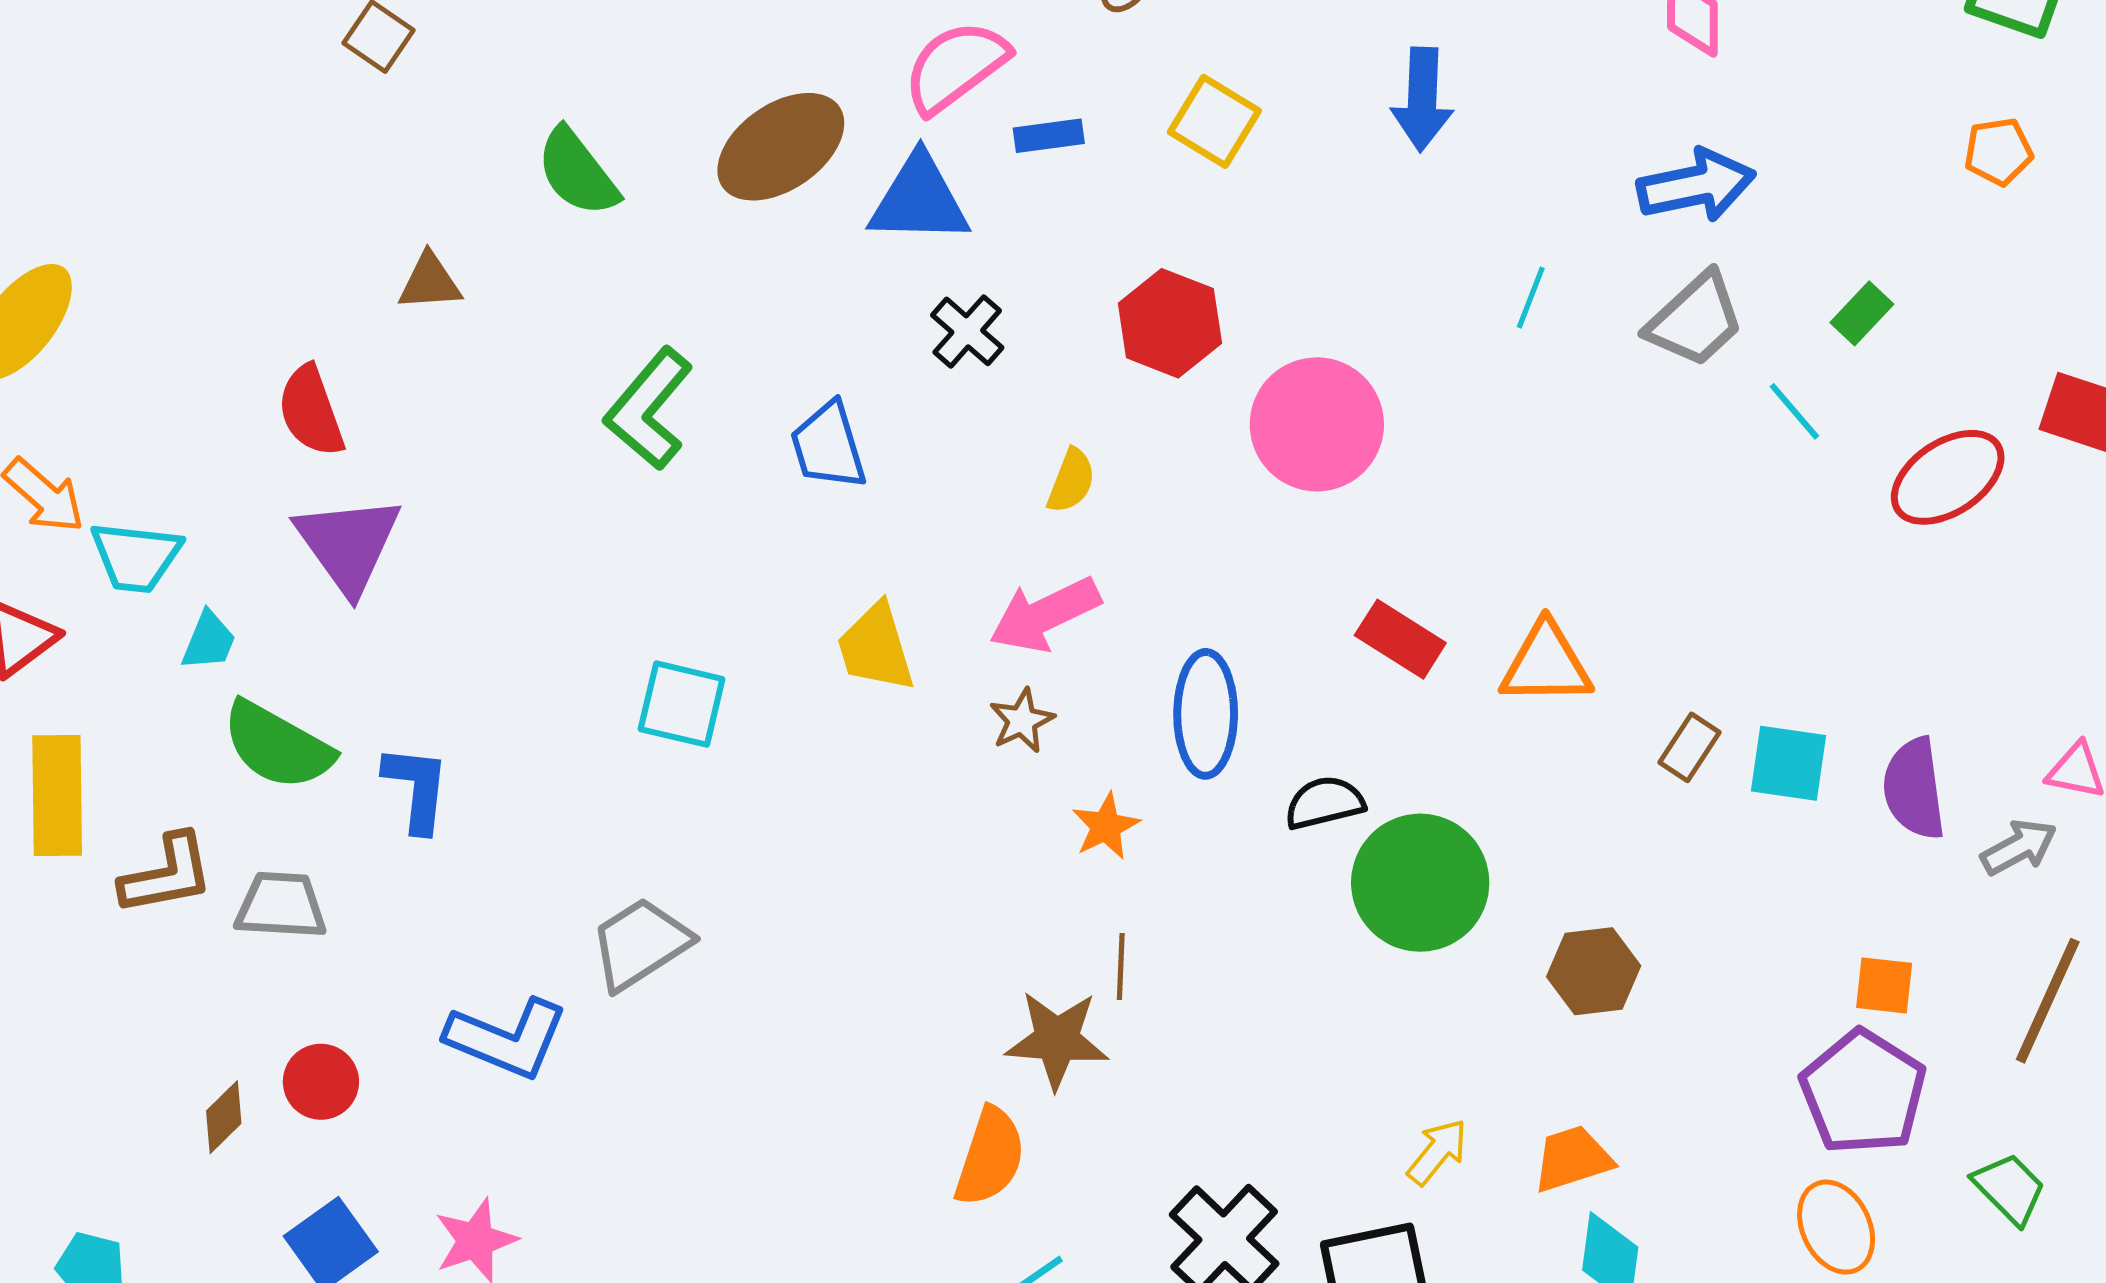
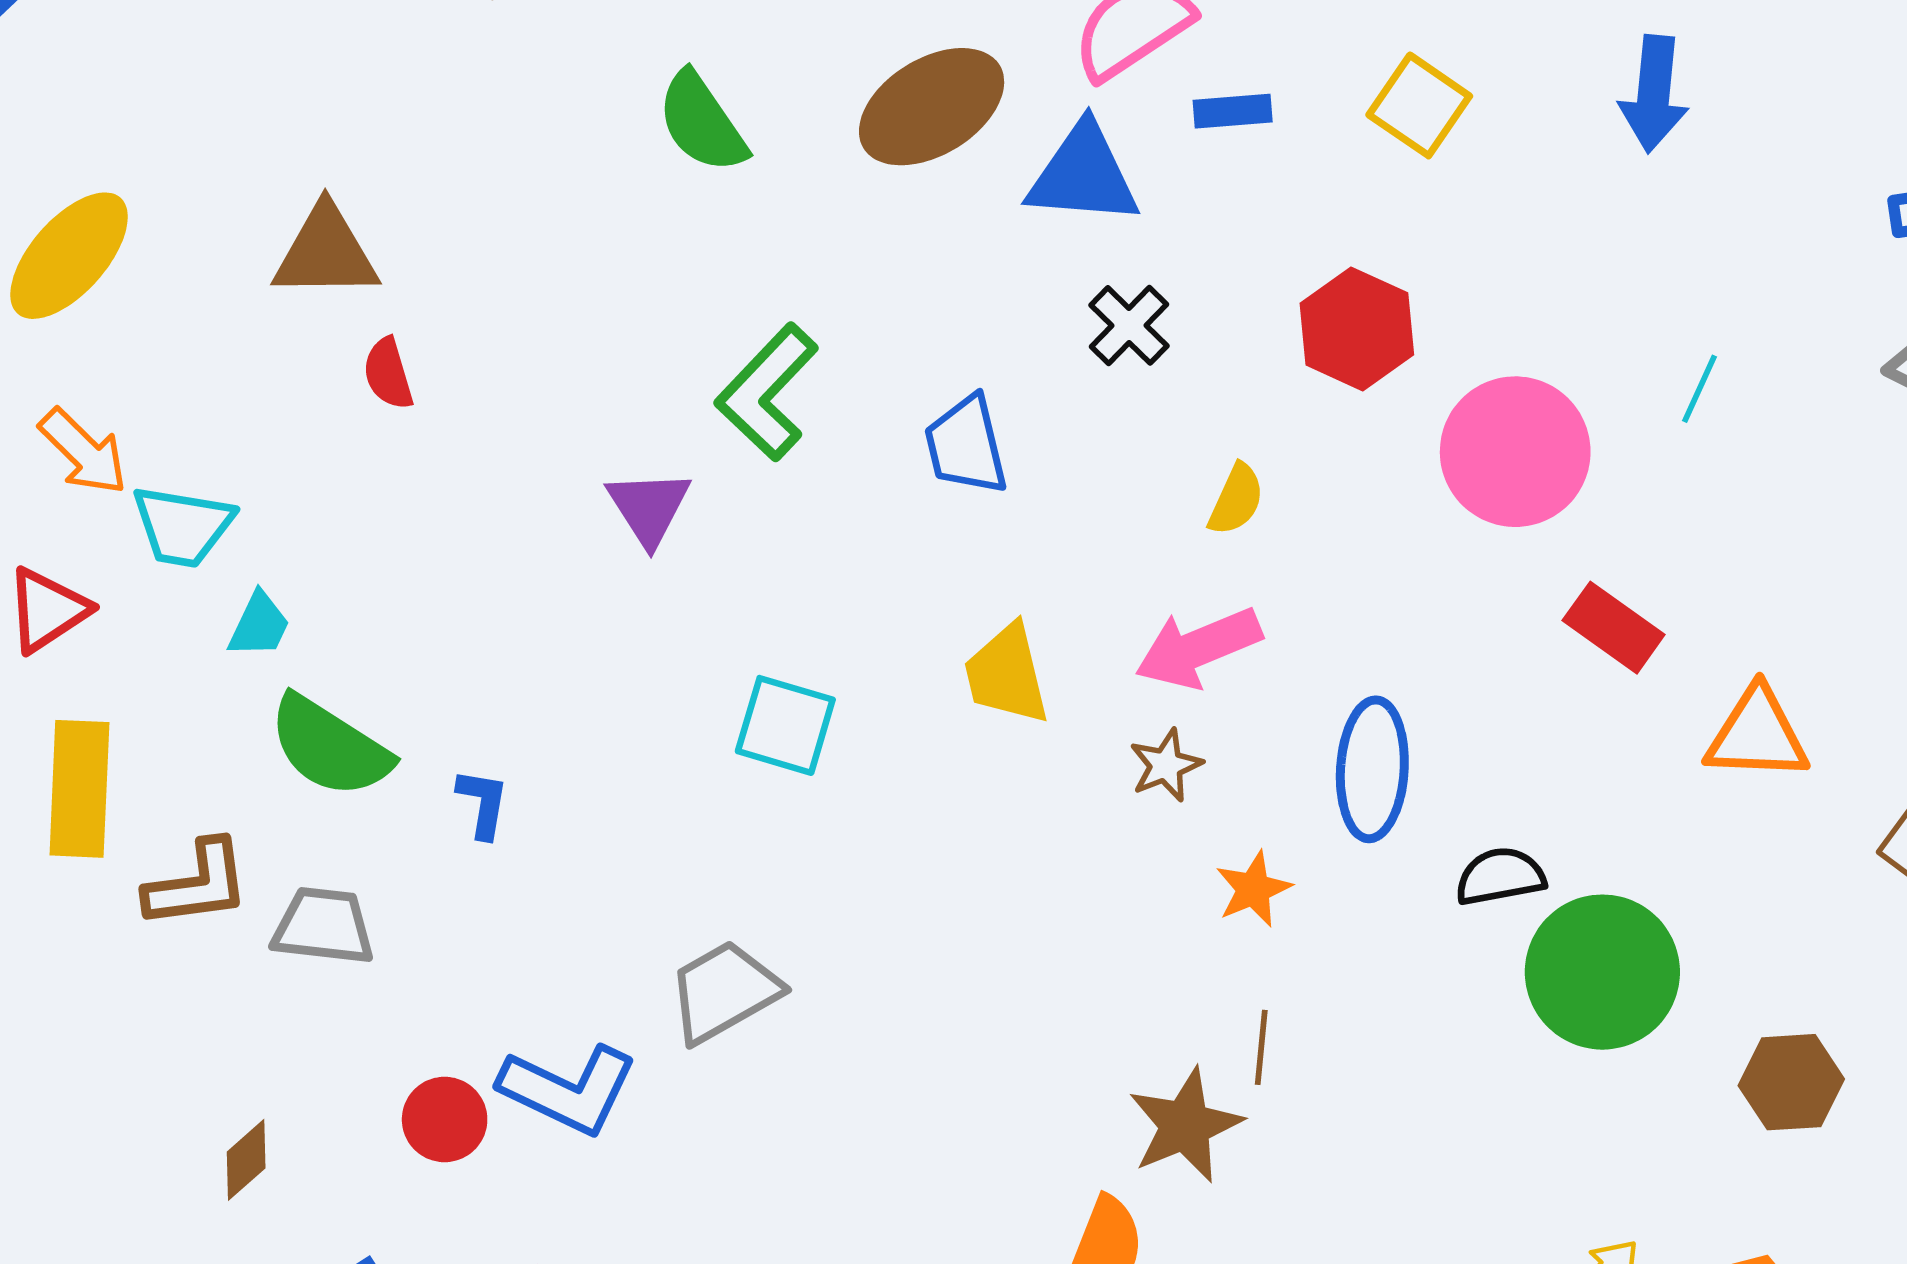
brown triangle: (430, 282) -> (326, 252), moved, size x1.5
cyan line: (1531, 298) -> (1700, 389), moved
red semicircle: (311, 411) -> (388, 374), size x0.7
purple triangle: (348, 544) -> (649, 507), moved, size x0.7
red rectangle: (1400, 639) -> (1614, 628), moved
blue L-shape: (416, 788) -> (483, 803), size x0.7
brown star: (1057, 1040) -> (1185, 1125), turned -30
red circle: (321, 1082) -> (445, 1119), moved

